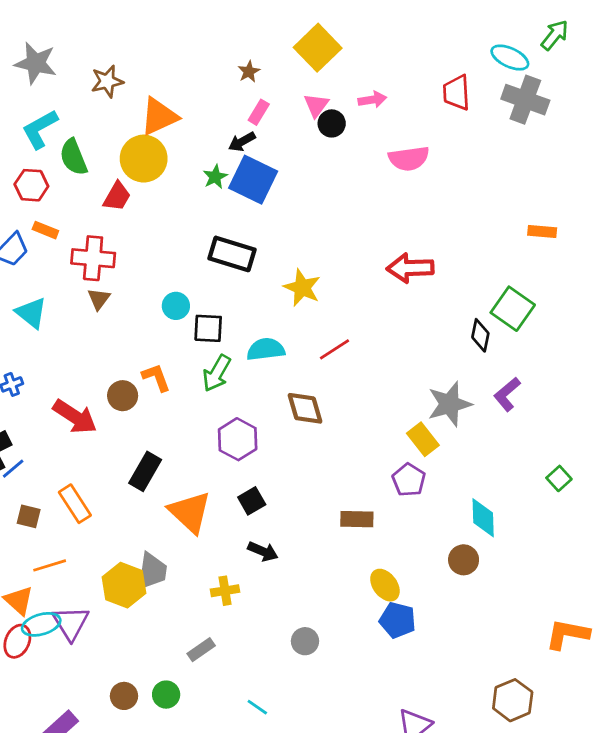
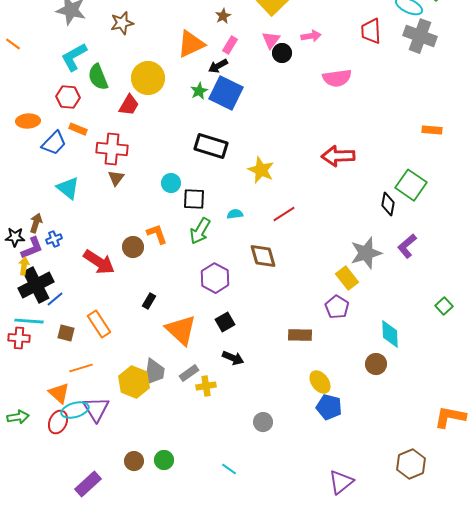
orange triangle: (159, 116) -> (191, 44), moved
cyan semicircle: (266, 349) -> (235, 214), size x0.6
black rectangle: (145, 471) -> (149, 301), size x0.6
gray rectangle: (201, 650) -> (189, 373), moved

